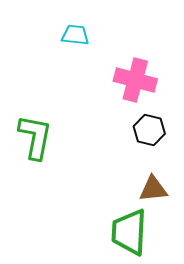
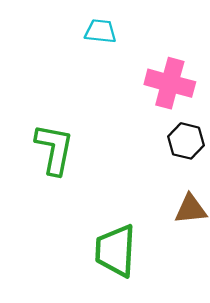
green trapezoid: (129, 232) -> (115, 251), moved

